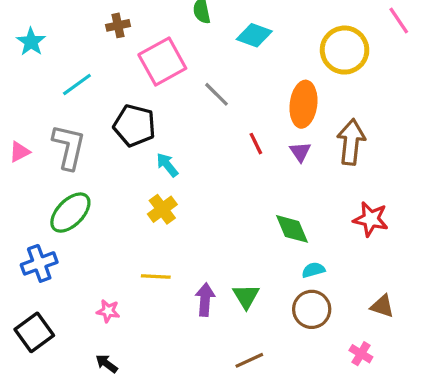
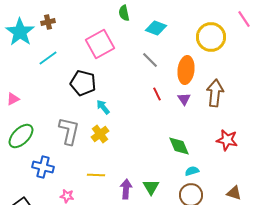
brown cross: (118, 25) -> (48, 22), moved
cyan star: (31, 42) -> (20, 32), size x1.6
gray line: (216, 94) -> (150, 60), moved
gray L-shape: (69, 147) -> (69, 131), moved
green ellipse: (70, 213) -> (21, 136), moved
blue cross: (39, 263) -> (43, 167), moved, turned 35

